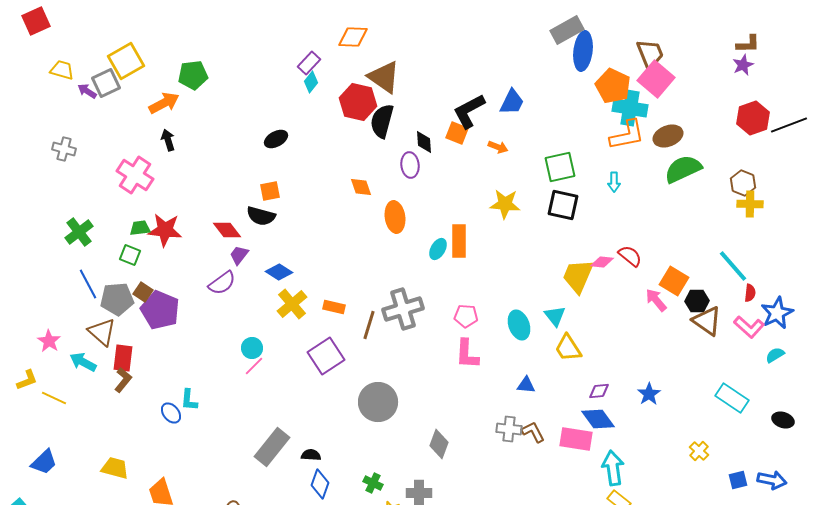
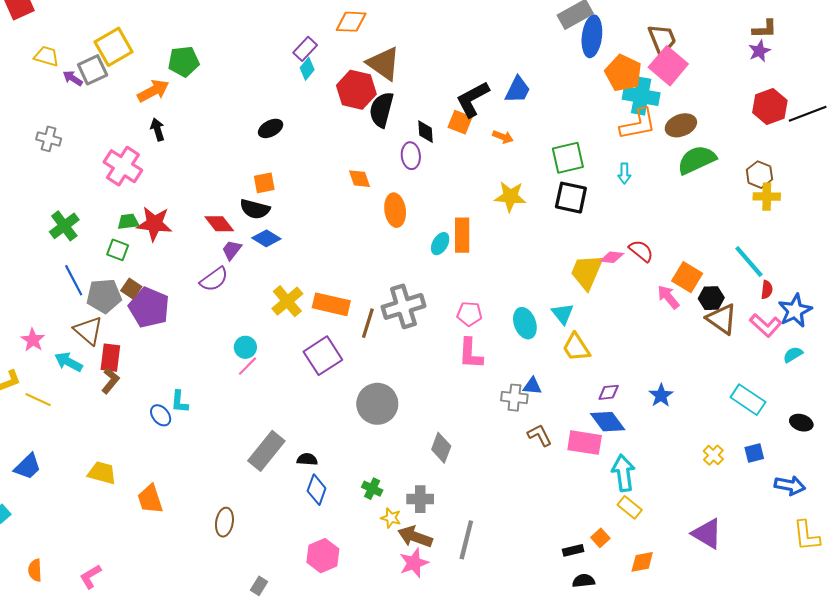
blue diamond: (279, 272) -> (266, 238), moved
orange rectangle: (334, 307) -> (331, 304), size x1.6
gray cross: (509, 429) -> (514, 398), moved
blue square: (738, 480) -> (754, 453), moved

